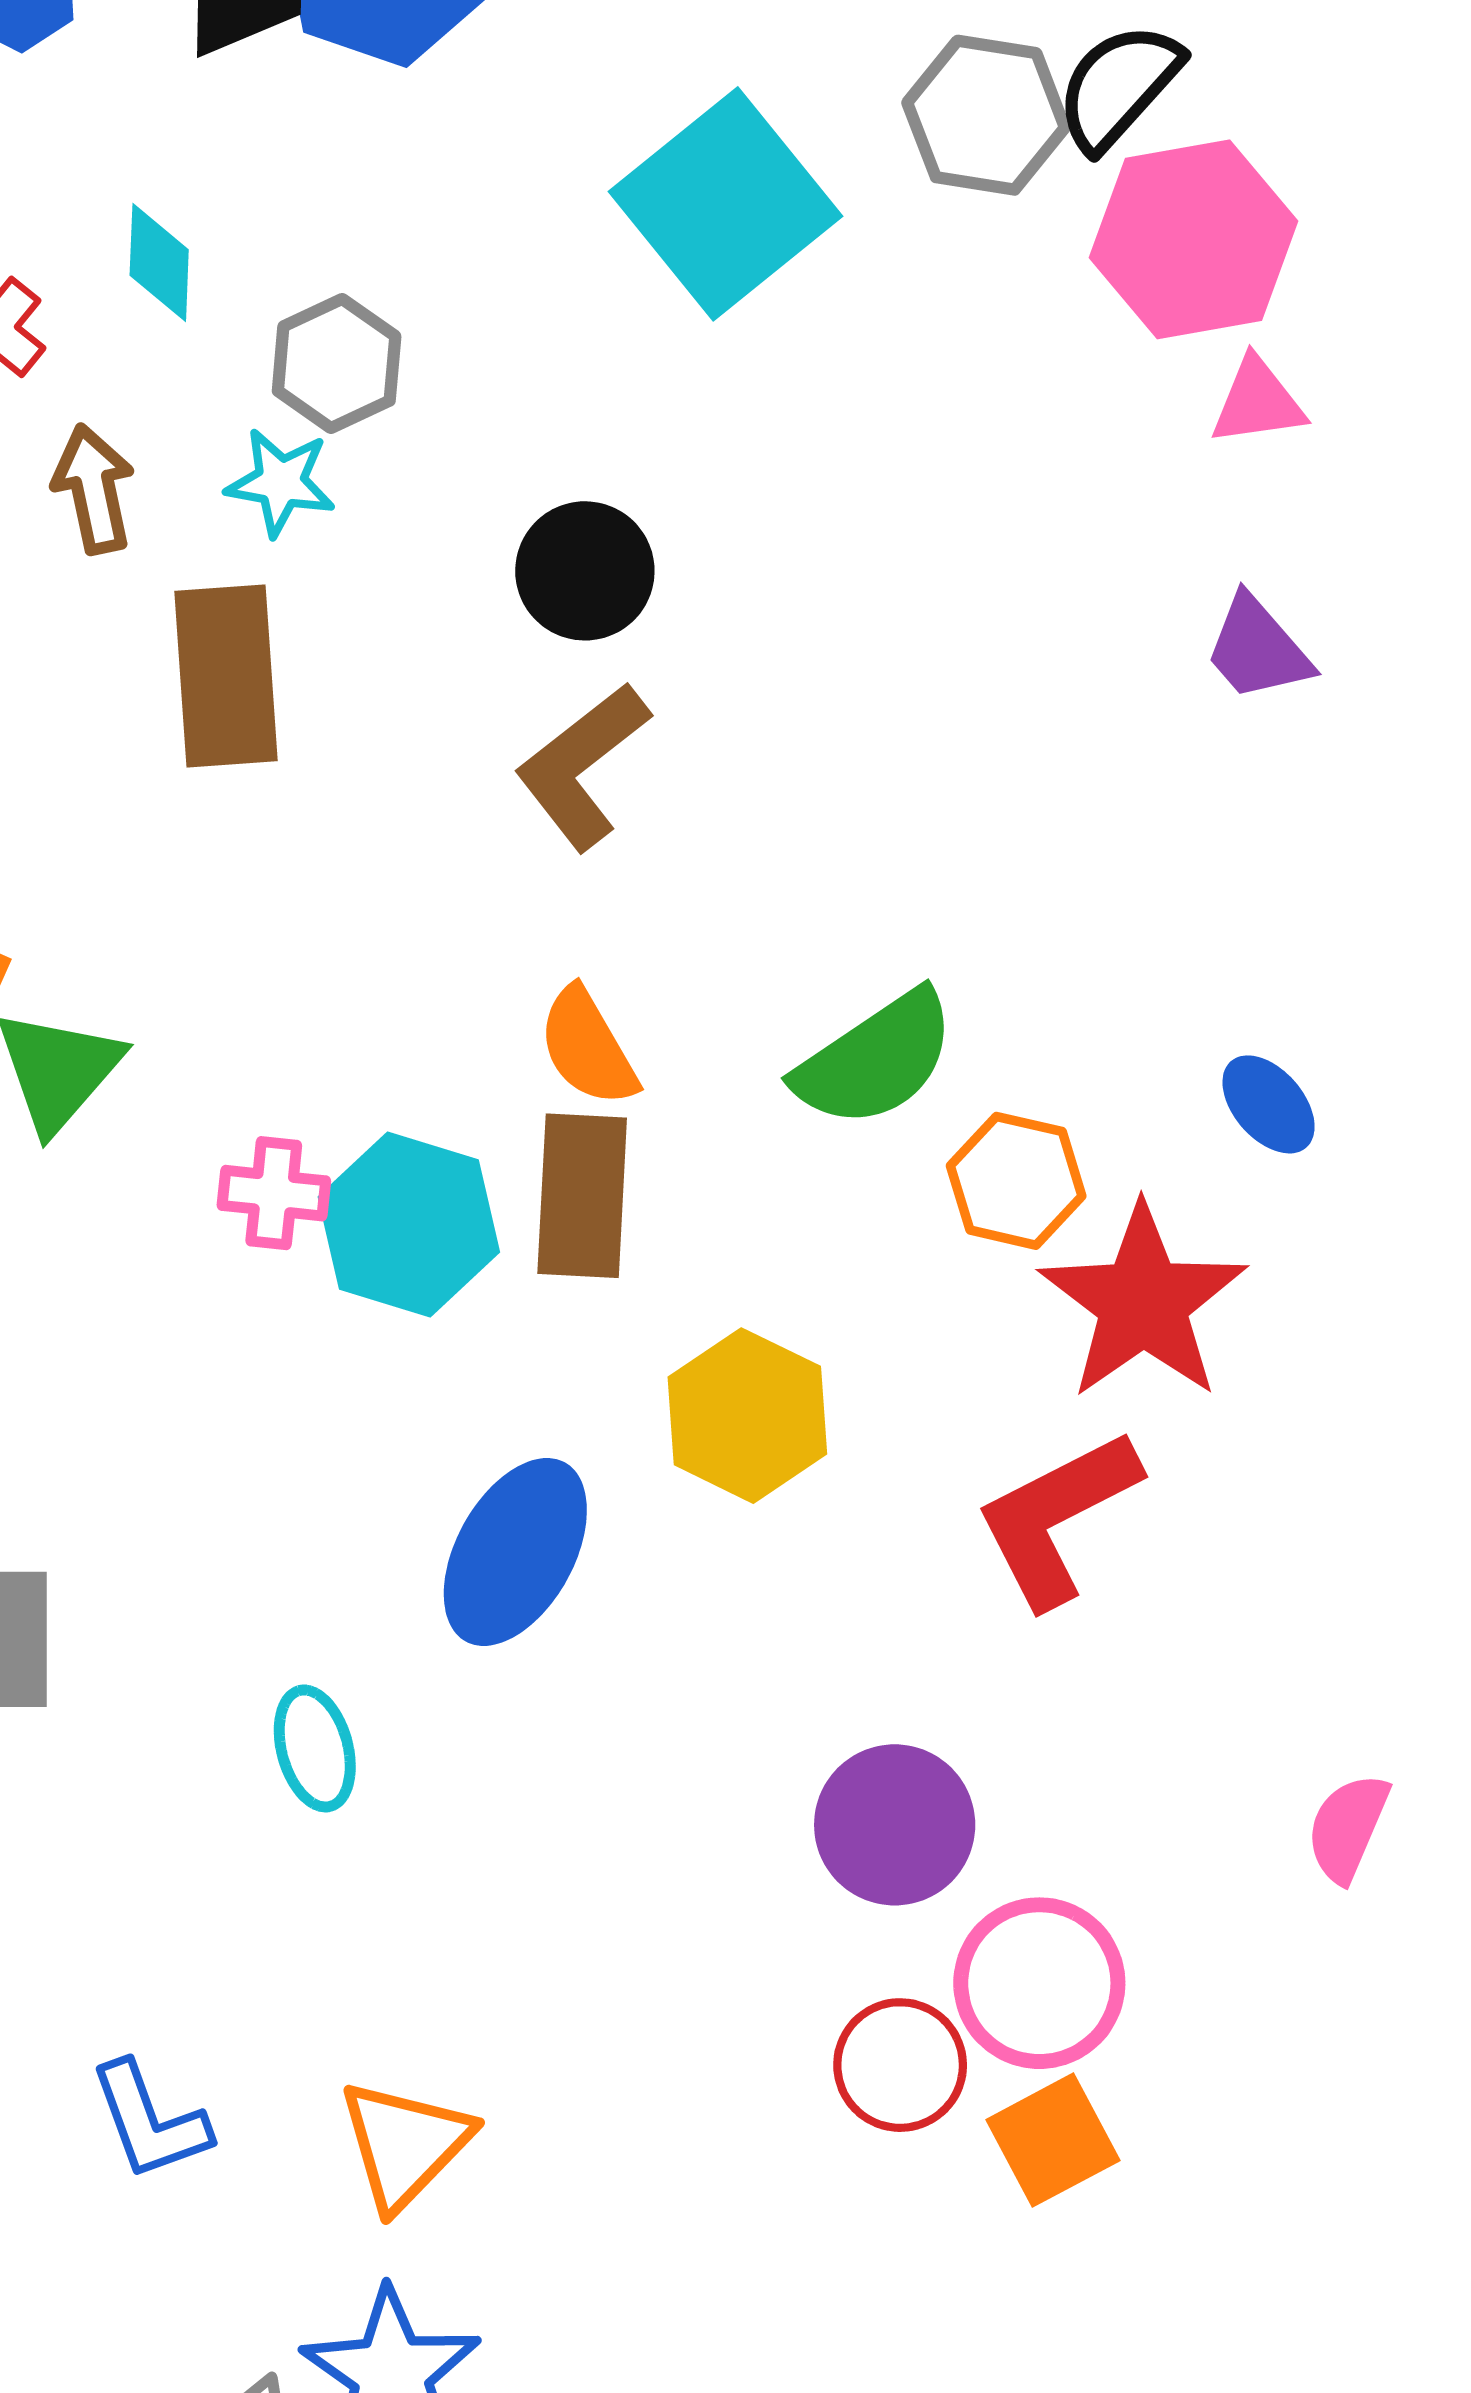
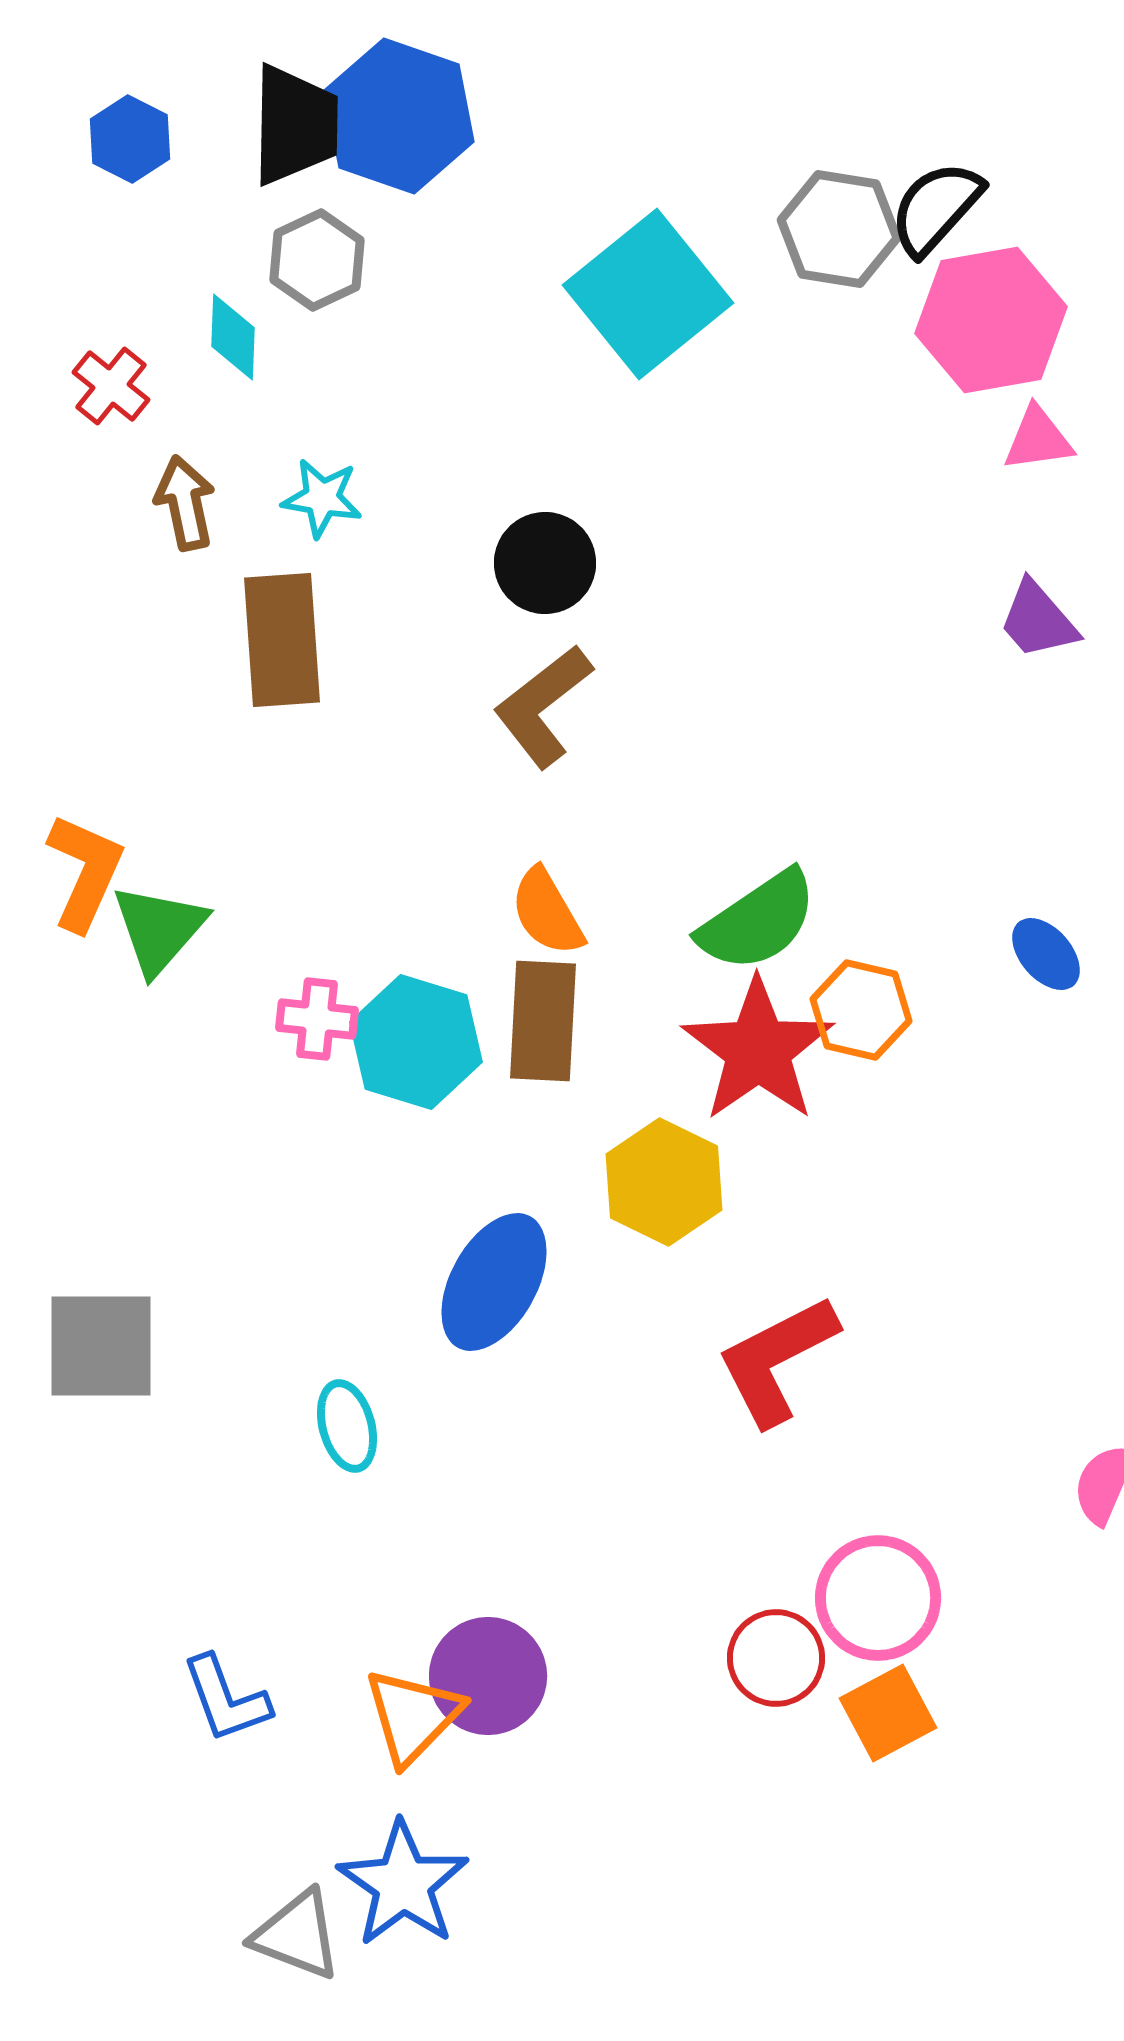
gray hexagon: (337, 364) -> (317, 260), moved
red star: (1143, 1302) -> (758, 1050), moved
red L-shape: (1057, 1518) -> (777, 1360), moved
purple circle: (895, 1825) -> (488, 1676), moved

